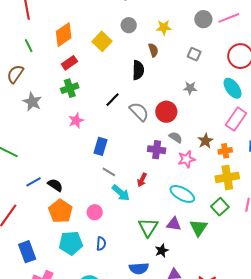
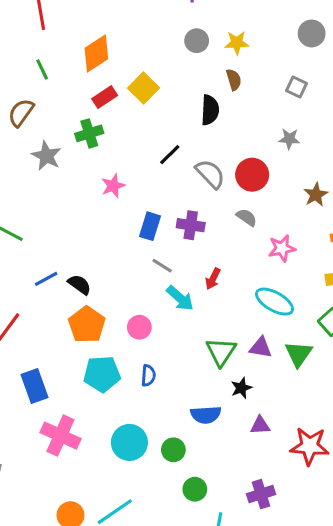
yellow star: (164, 27) -> (237, 43), moved
yellow square: (102, 41) -> (144, 88), moved
green cross: (70, 88) -> (89, 133), moved
gray semicircle: (176, 137) -> (247, 217), moved
brown star: (205, 141) -> (316, 195), moved
purple cross: (157, 150) -> (191, 225), moved

